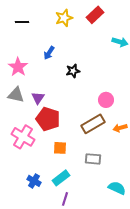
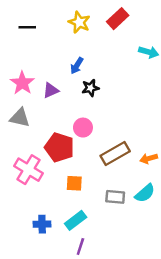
yellow star: (64, 18) -> (79, 22), turned -30
blue arrow: (49, 53) -> (77, 66), moved
purple triangle: (38, 98) -> (51, 90), moved, turned 32
pink circle: (106, 100) -> (83, 128), moved
blue cross: (34, 181) -> (42, 224), turned -32
cyan semicircle: (117, 188) -> (145, 193), moved, turned 114

